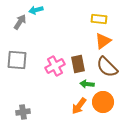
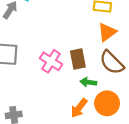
pink cross: (55, 66) -> (51, 61), turned -30

